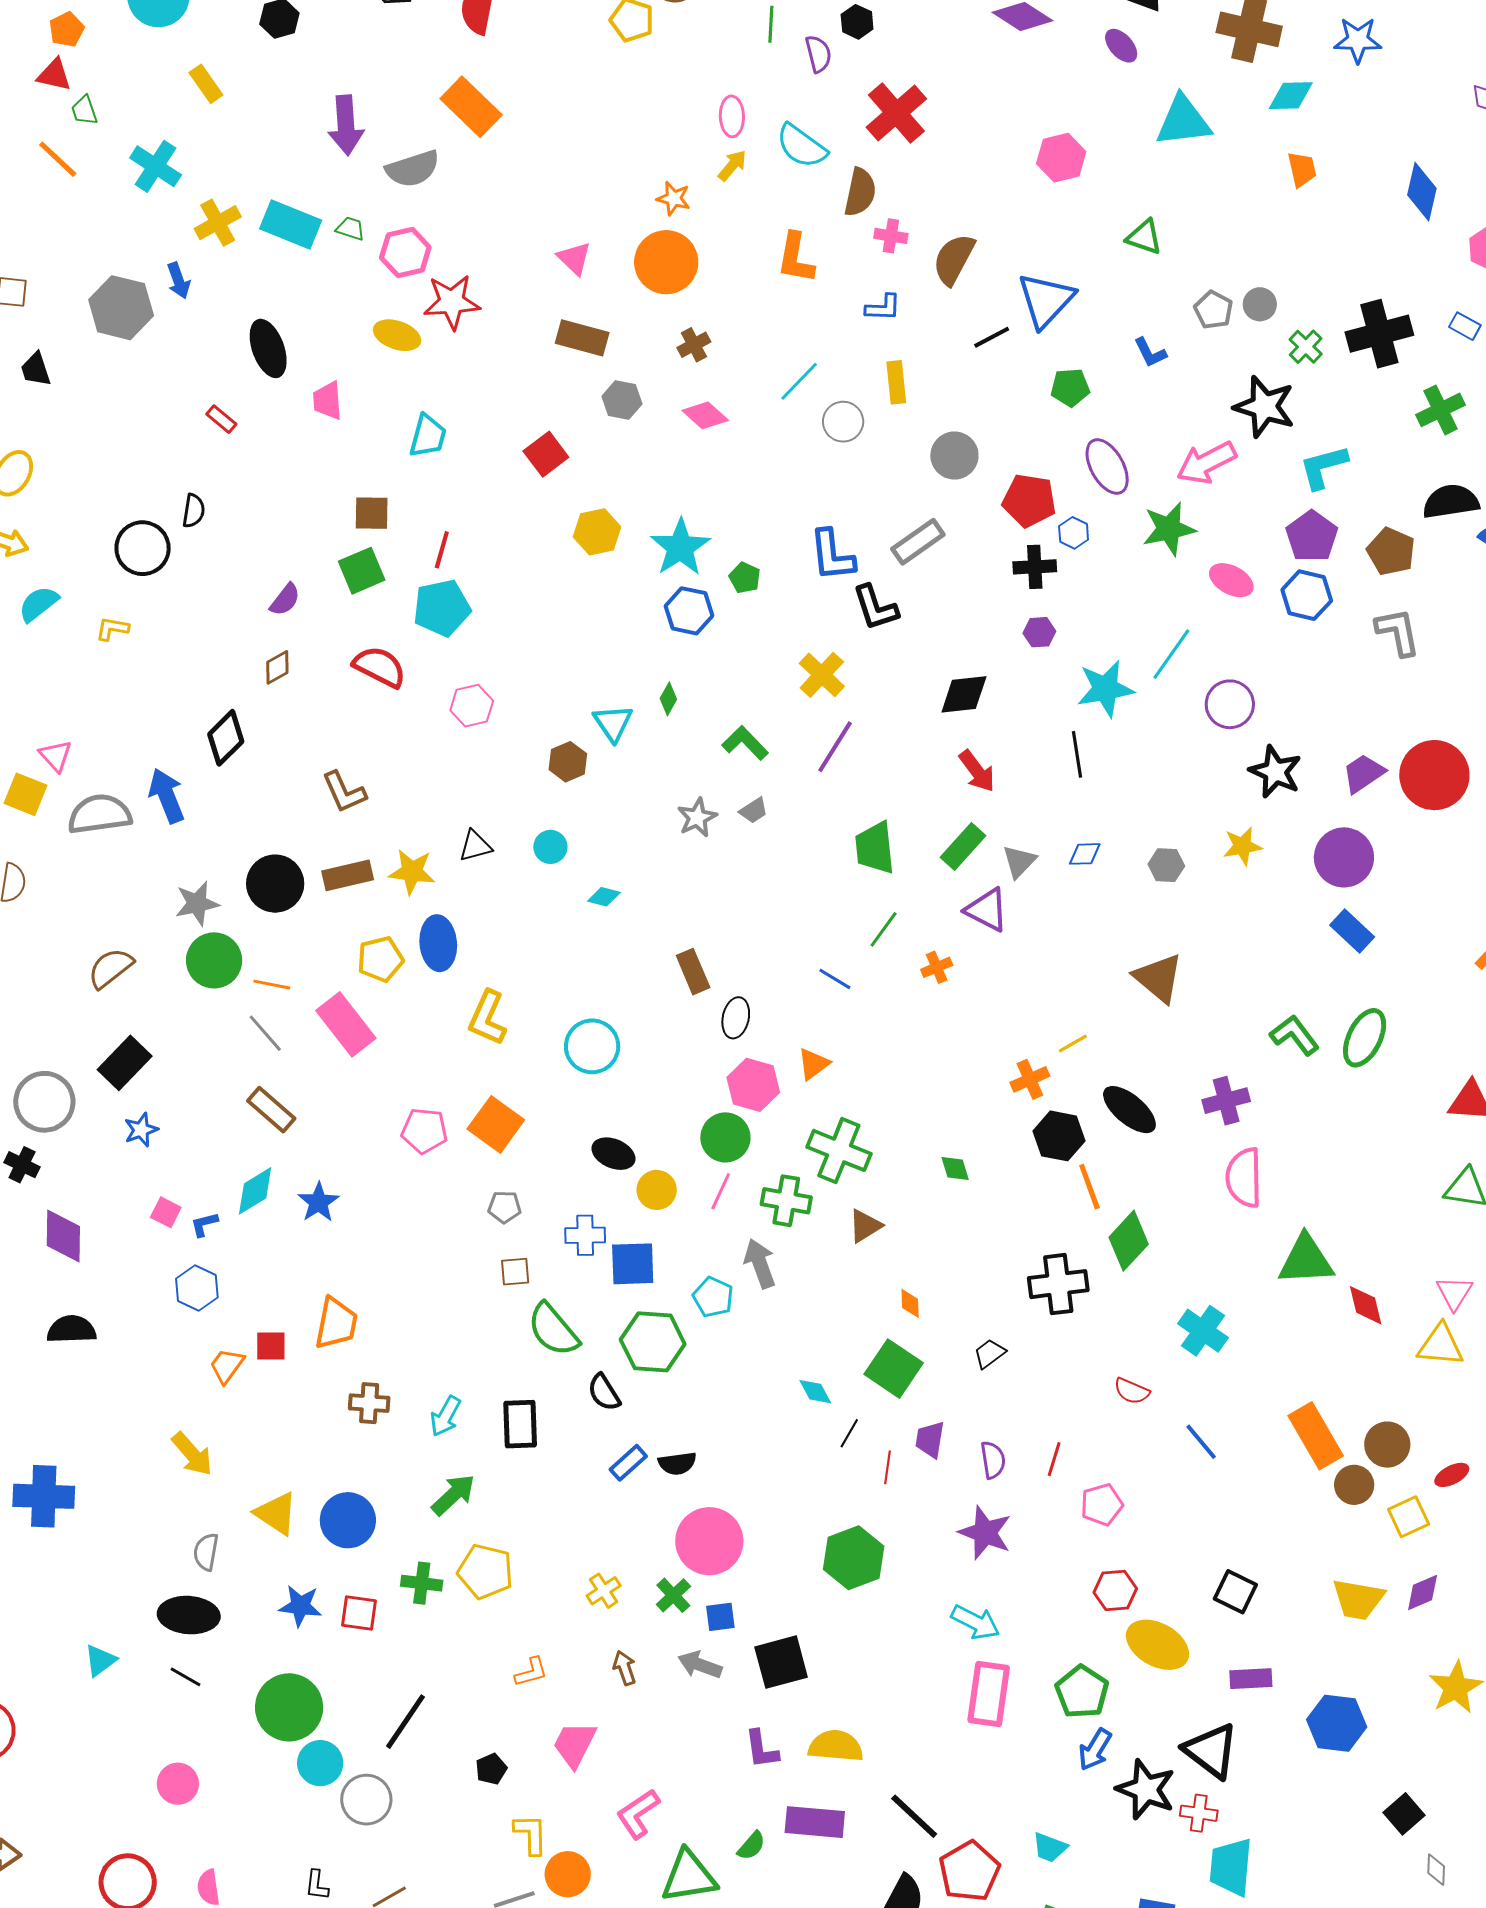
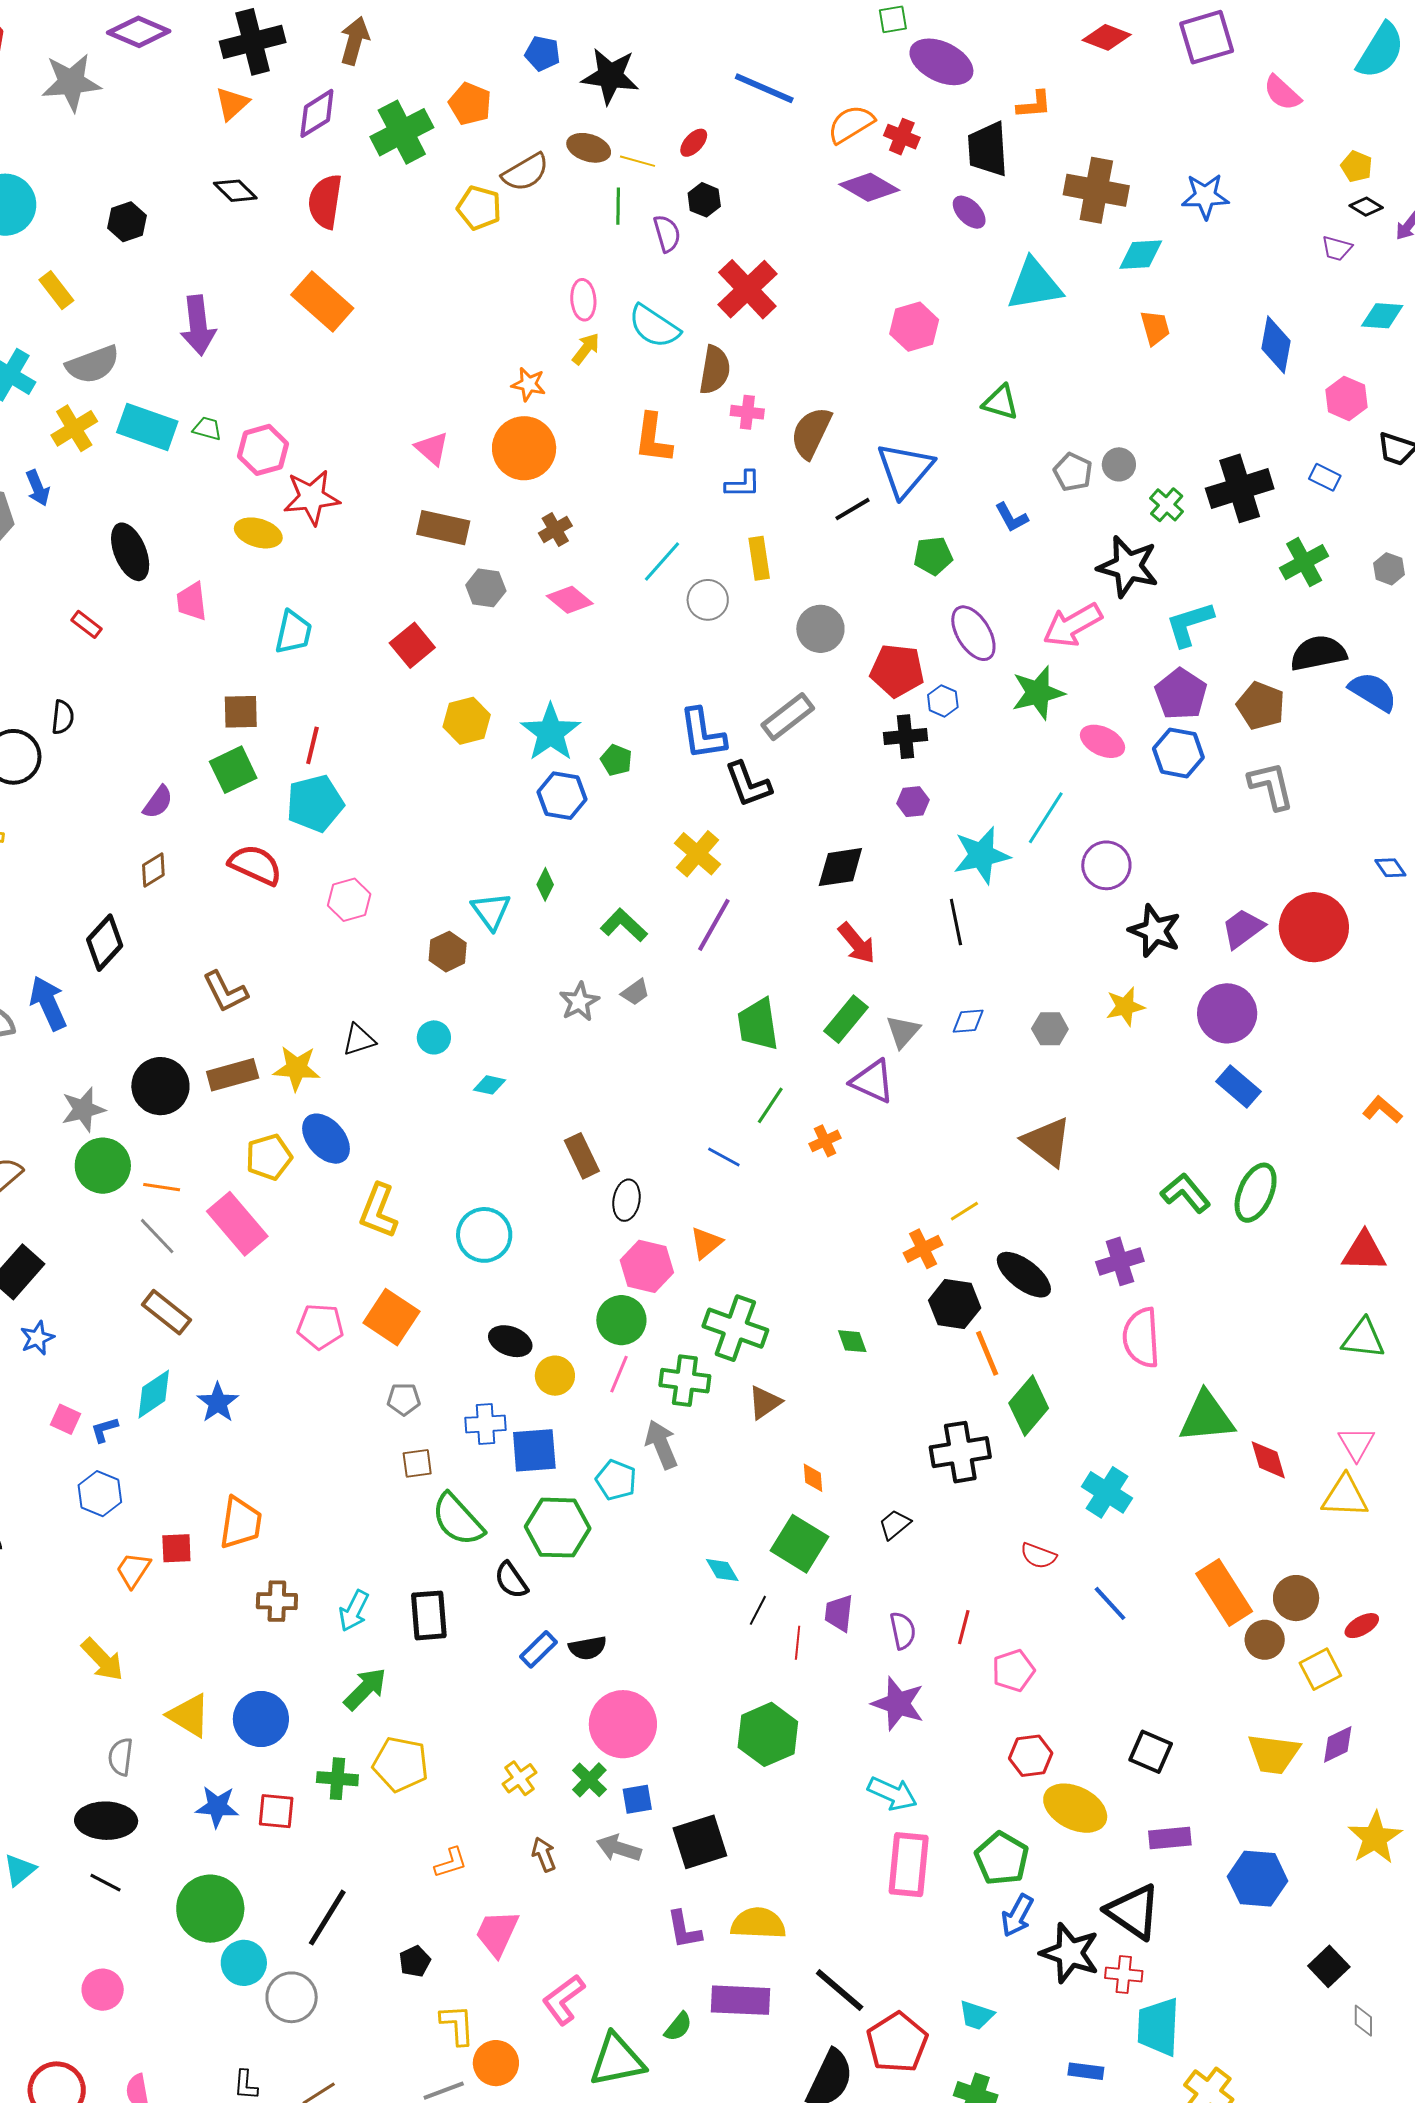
gray semicircle: (413, 169) -> (93, 364), moved
blue ellipse: (438, 943) -> (326, 1139), turned -34

